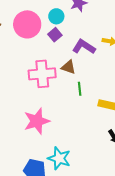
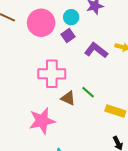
brown triangle: (69, 67) -> (68, 98), moved
green line: (80, 89) -> (88, 92), turned -48

